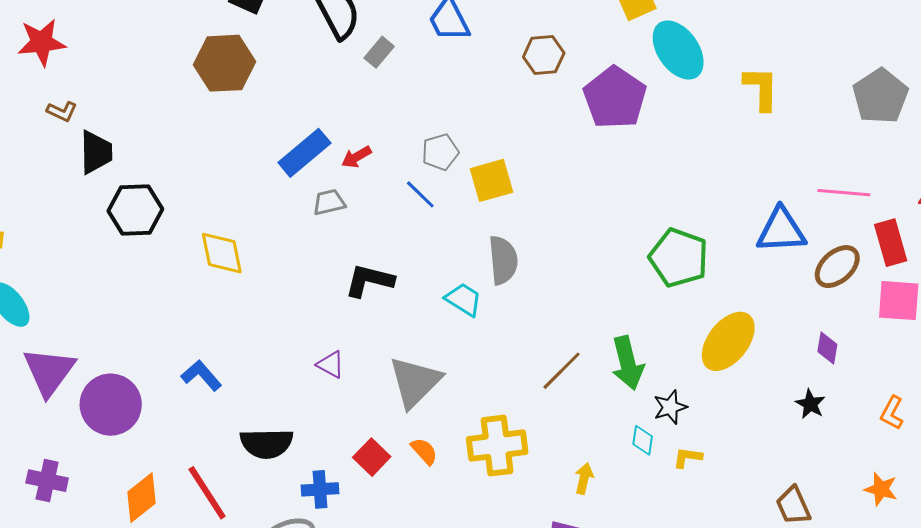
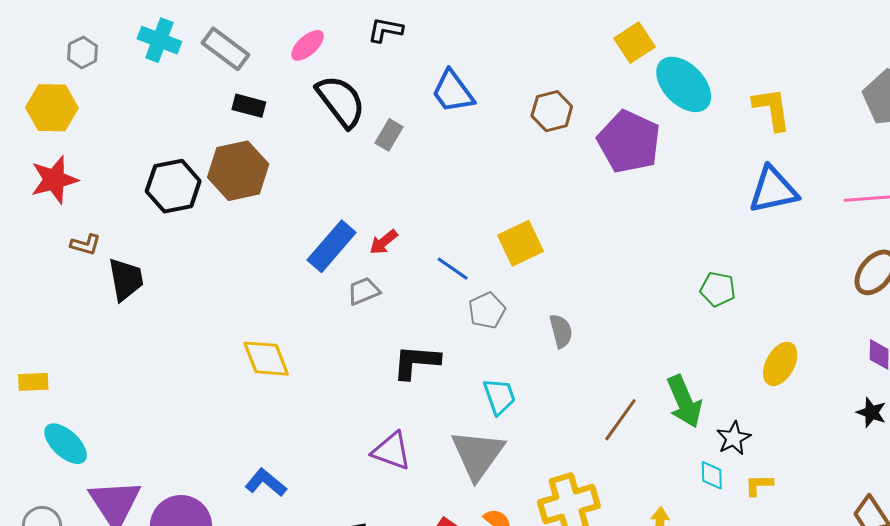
gray pentagon: (440, 152) -> (487, 310), moved
black hexagon: (135, 210) -> (173, 186), moved
blue triangle: (781, 230) -> (773, 190), moved
green pentagon: (679, 258) -> (718, 289), size x0.6
gray semicircle: (503, 260) -> (561, 331), moved, size x0.7
cyan trapezoid: (463, 299) -> (499, 396), moved, turned 48
yellow ellipse: (728, 341) -> (780, 364), size x0.7
purple triangle: (331, 364) -> (392, 451), size x1.4

